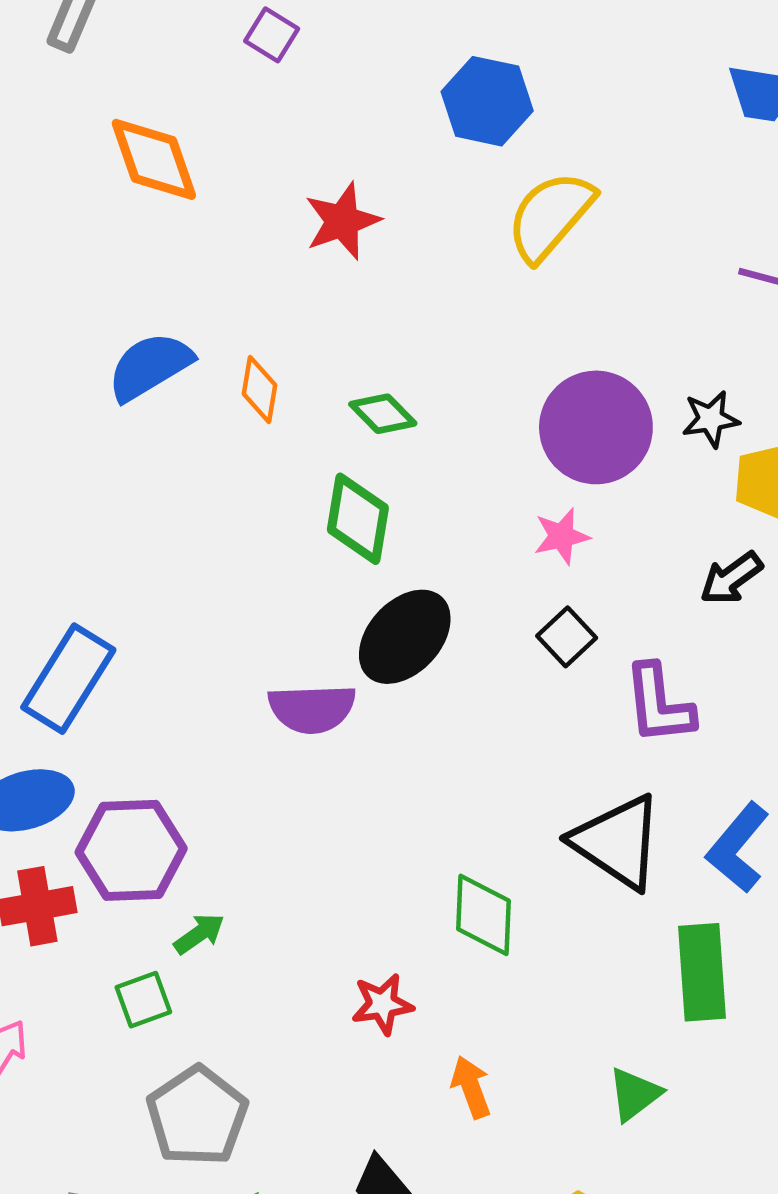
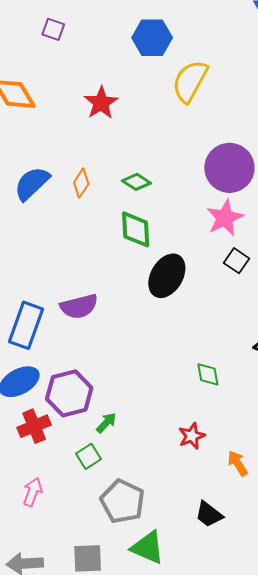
orange diamond: (260, 389) -> (81, 183), turned 36
pink star: (562, 536) -> (225, 218), size x1.5
purple semicircle: (312, 709) -> (79, 306), moved
green diamond: (483, 915) -> (208, 374), moved, size x0.7

